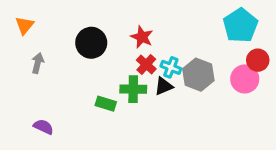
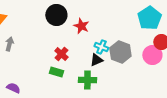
black circle: (91, 43) -> (56, 15), moved
red cross: (146, 64) -> (61, 54), moved
green cross: (133, 89) -> (87, 80), moved

